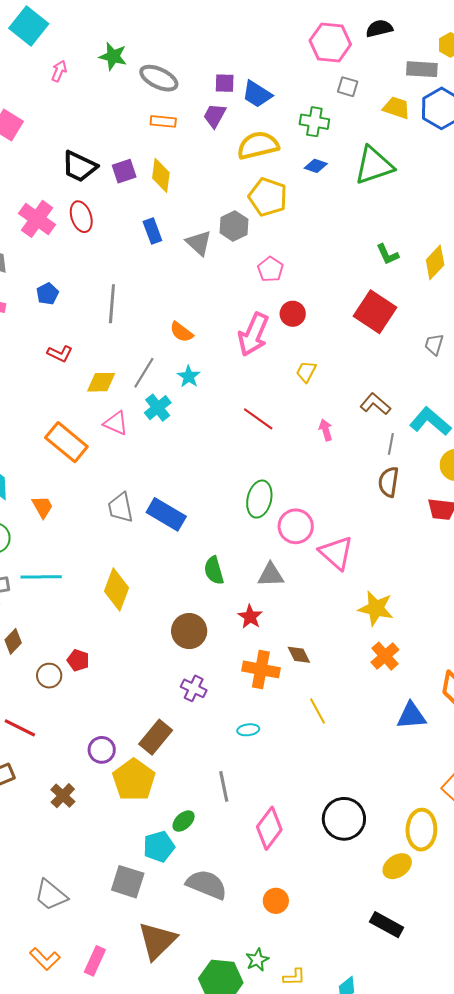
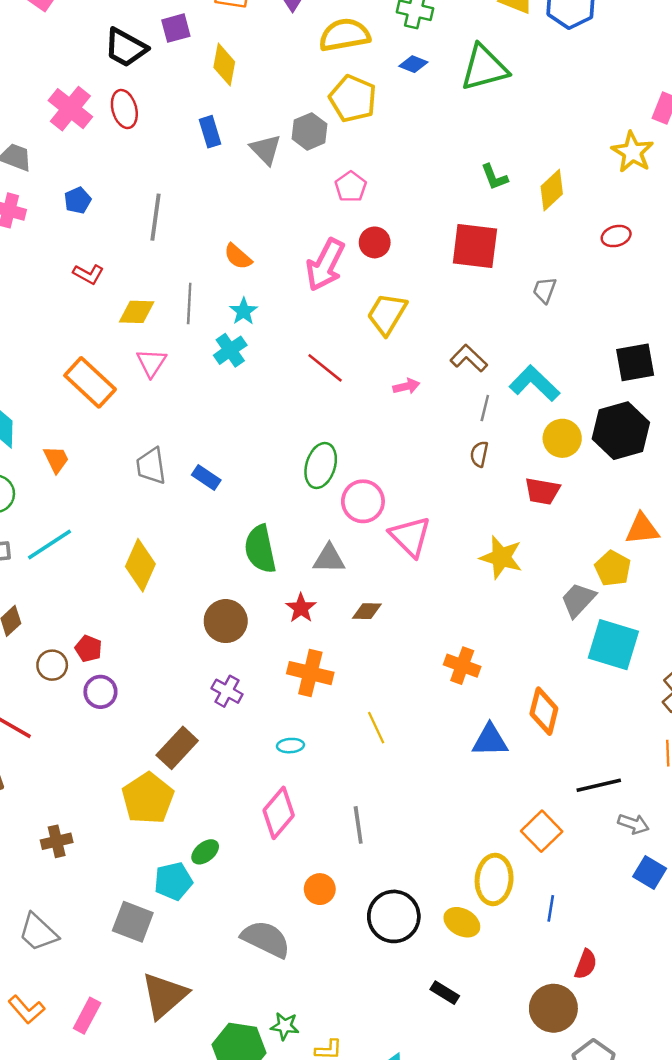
purple square: (124, 171) -> (176, 28), moved
red square: (375, 312) -> (475, 246), turned -30
yellow trapezoid: (306, 372) -> (387, 314), size x1.6
gray line: (144, 373) -> (189, 303), turned -32
cyan cross: (158, 408) -> (230, 350), moved
pink triangle: (116, 423) -> (151, 363), turned 36
pink arrow: (326, 430) -> (406, 386), turned 90
brown semicircle: (389, 482) -> (479, 454), size x0.7
blue rectangle: (166, 514) -> (206, 477), size x0.6
green semicircle: (214, 570) -> (260, 549), size x1.4
cyan line: (41, 577) -> (50, 544), turned -36
yellow star: (376, 608) -> (501, 557), moved
brown diamond: (299, 655) -> (367, 611), moved, turned -65
orange cross: (385, 656) -> (462, 666), turned -32
purple circle: (102, 750) -> (100, 692), moved
gray line: (224, 786) -> (358, 825), moved
brown cross: (63, 796) -> (57, 841), moved, turned 30
black circle: (344, 819) -> (394, 916), moved
pink diamond: (269, 828) -> (279, 813), moved
yellow ellipse: (397, 866) -> (462, 922), turned 60
gray semicircle: (207, 885) -> (266, 939), moved
orange circle: (276, 901) -> (320, 889), moved
black rectangle: (387, 925) -> (445, 993), size x0.7
green star: (257, 960) -> (285, 1026), turned 30

